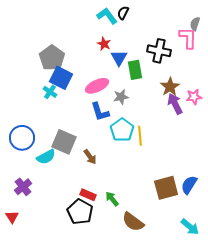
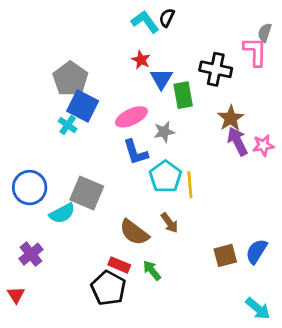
pink star: (194, 97) -> (263, 145), moved
brown arrow: (90, 157) -> (170, 223), moved
brown square: (166, 188) -> (225, 255), size x0.7
brown semicircle: (133, 222) -> (134, 232), moved

